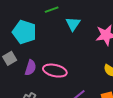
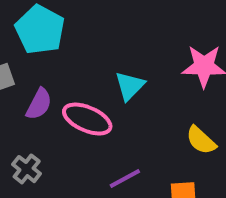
cyan triangle: (73, 24) -> (130, 86), moved

